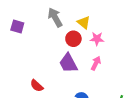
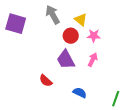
purple square: (17, 27) -> (16, 24), size x1.5
red semicircle: (37, 86) -> (46, 81), moved

